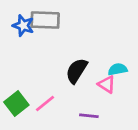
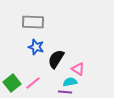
blue star: (23, 26) -> (36, 47), moved
cyan semicircle: (118, 69) -> (70, 82), moved

